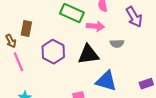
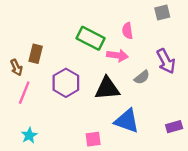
purple arrow: (134, 17) -> (166, 61), moved
gray semicircle: (117, 44) -> (142, 77), turned -40
pink line: (19, 62) -> (24, 93), turned 42

